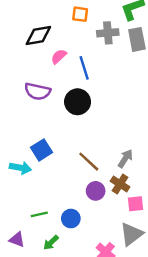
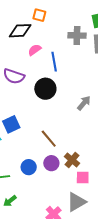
orange square: (80, 14) -> (39, 15), moved
gray arrow: (125, 159) -> (84, 103), moved
blue circle: (71, 219) -> (29, 167), moved

